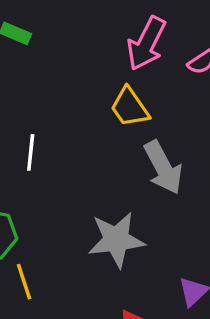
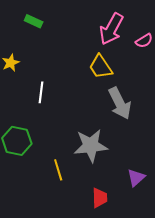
yellow line: (24, 282) -> (58, 170), moved

